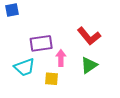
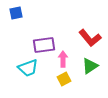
yellow square: (52, 79) -> (64, 79), moved, turned -32

